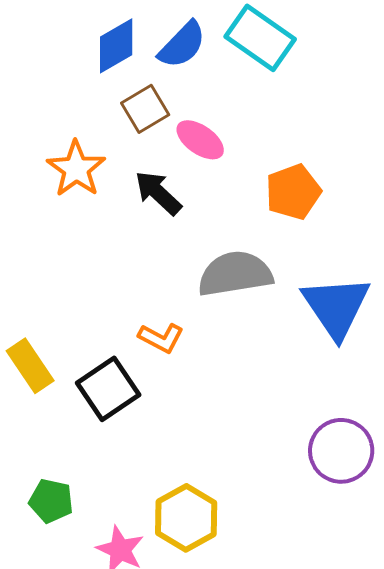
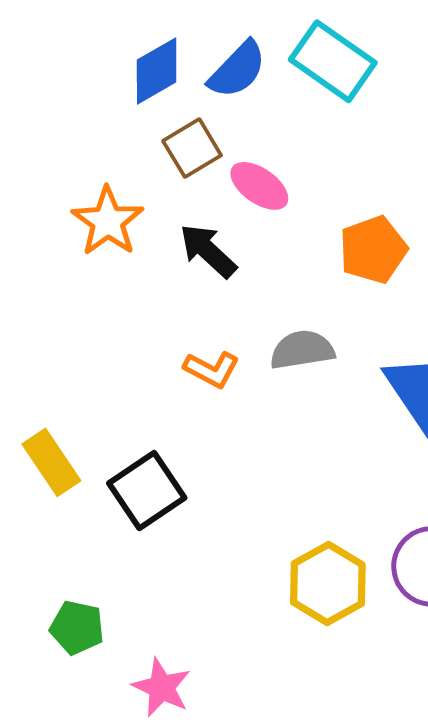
gray semicircle: (235, 274) -> (302, 350), size x0.7
orange L-shape: (161, 338) -> (212, 369), moved
yellow hexagon: (186, 518) -> (328, 584), moved

